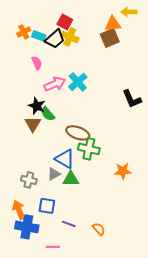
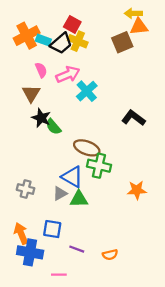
yellow arrow: (129, 12) -> (133, 13), moved
orange triangle: (113, 24) -> (139, 27), moved
orange cross: (24, 32) -> (27, 36), size x1.6
pink arrow: (55, 84) -> (68, 74), moved
black L-shape: (132, 99) -> (133, 118), moved, turned 150
brown triangle: (33, 124) -> (31, 93), moved
gray cross: (29, 180) -> (26, 189), moved
orange semicircle: (99, 229) -> (110, 255), turned 120

